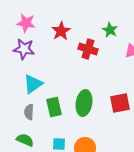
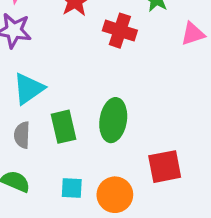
red square: (120, 103) -> (165, 167), moved

